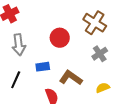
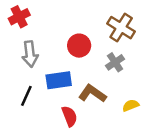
gray cross: (100, 54) -> (115, 62), moved
blue rectangle: (43, 67) -> (59, 80), size x1.5

